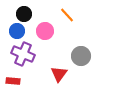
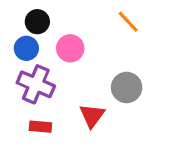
orange line: (67, 15) -> (128, 22), moved
red rectangle: (13, 81) -> (40, 127), moved

